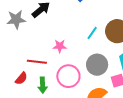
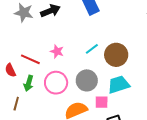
red semicircle: (21, 78) -> (10, 70), turned 96

